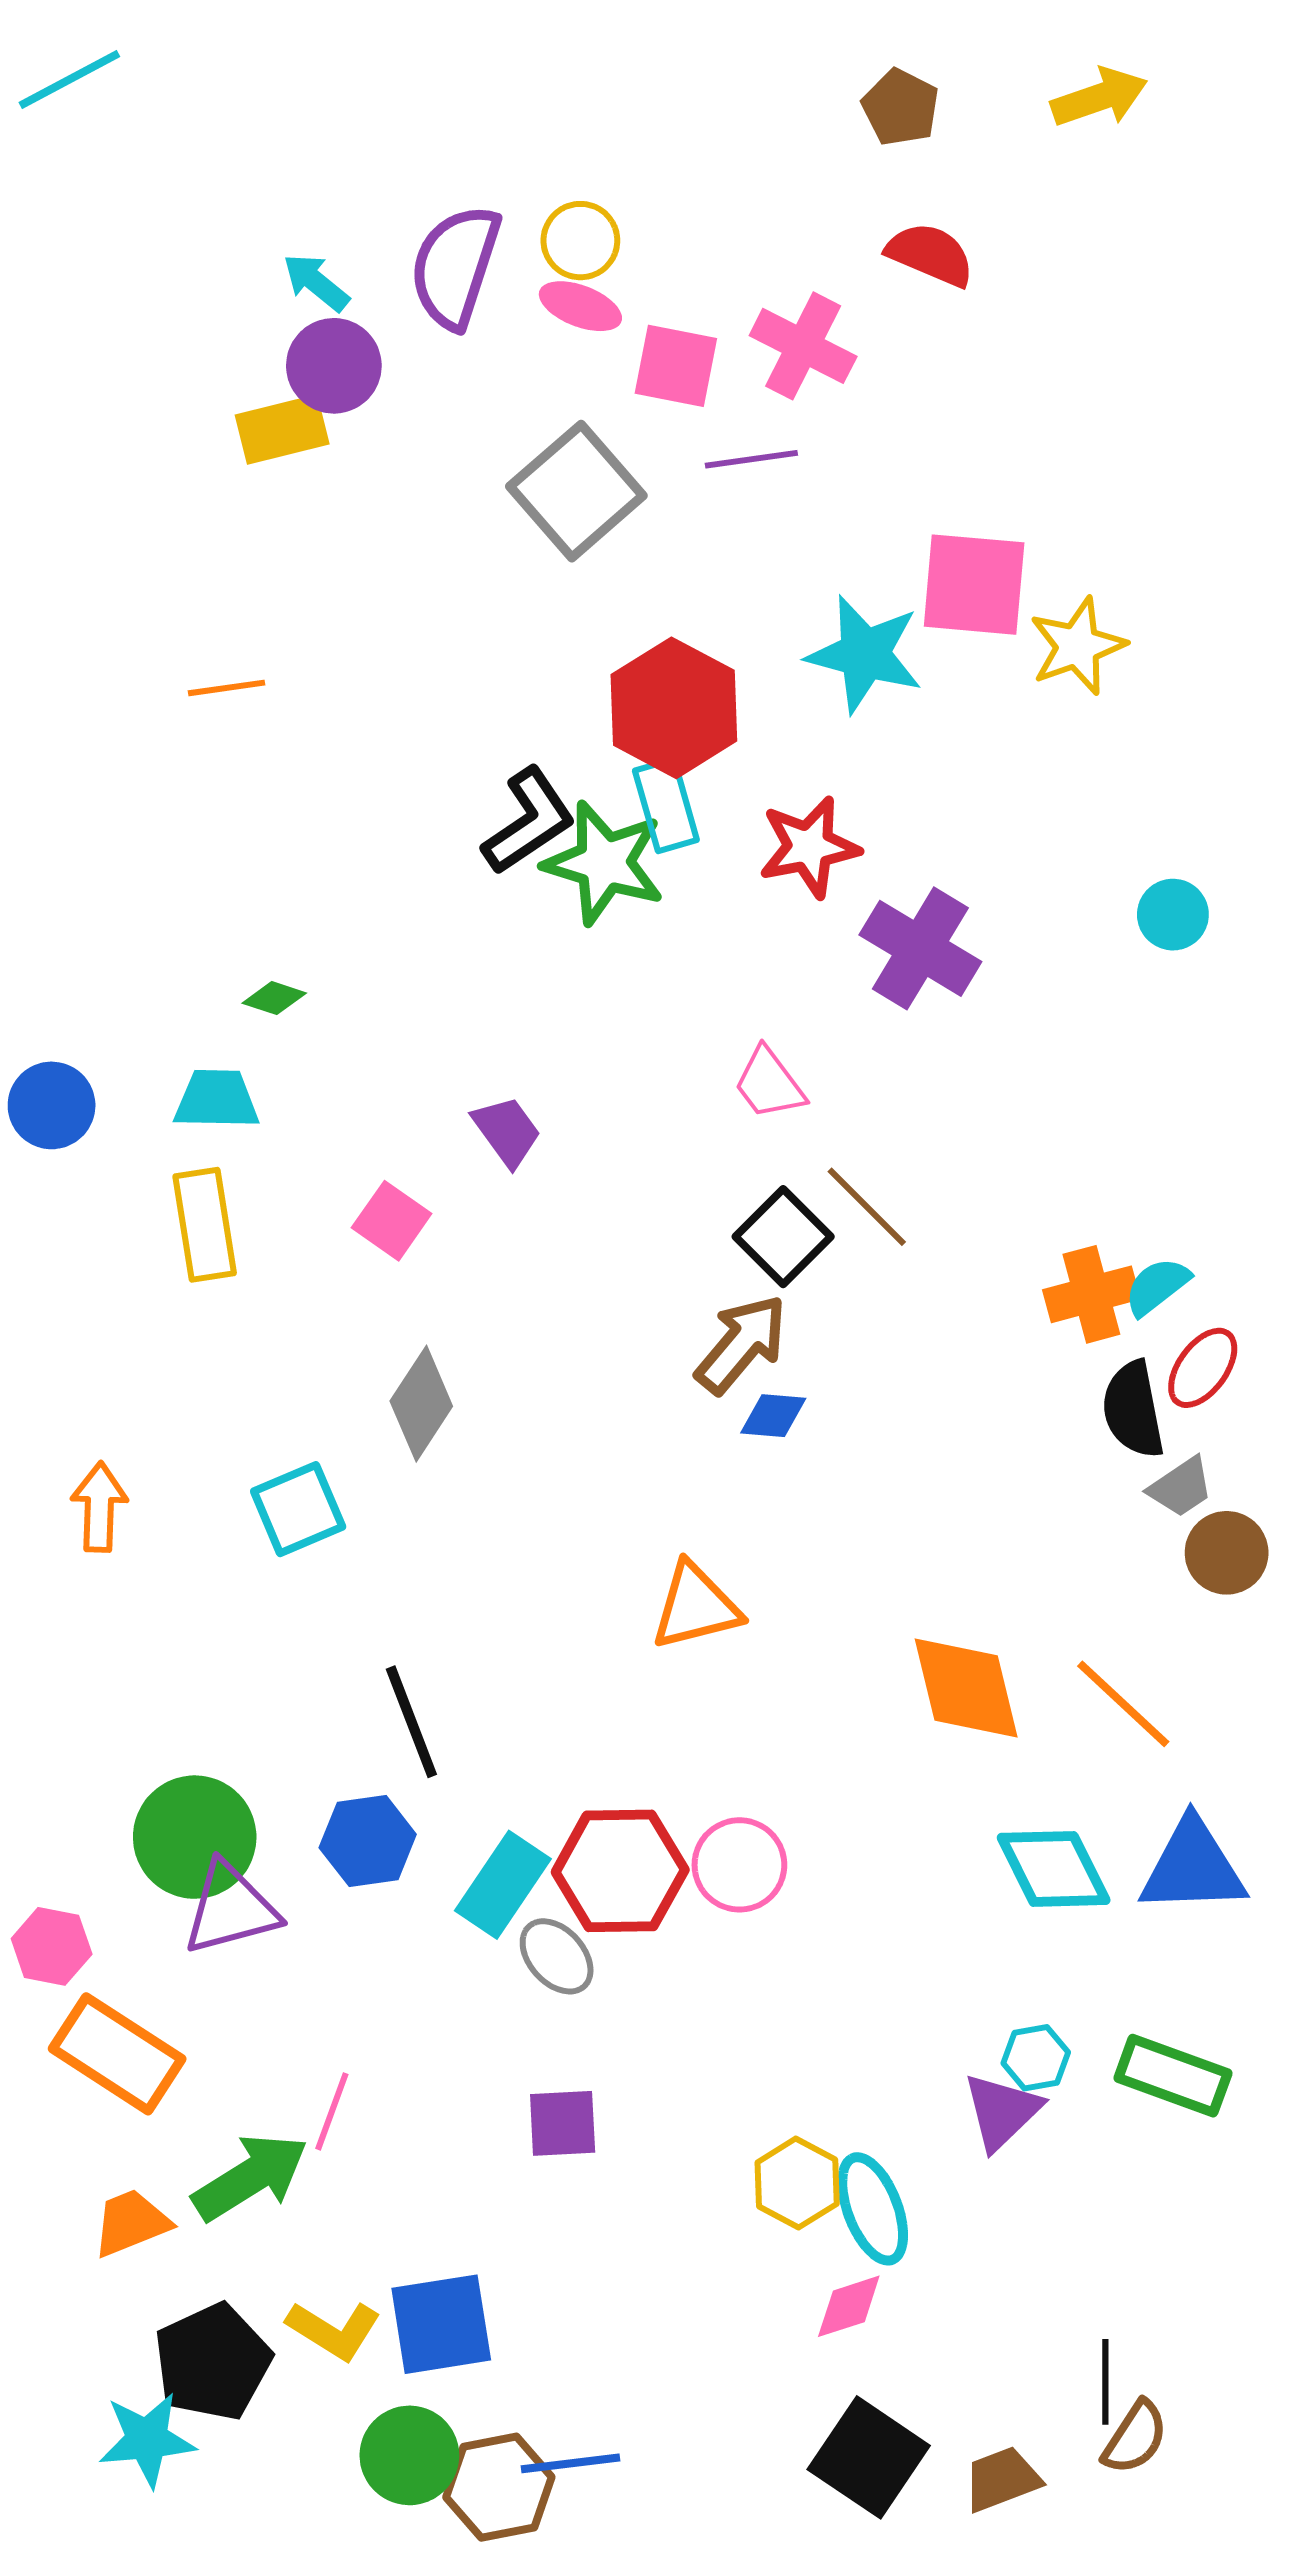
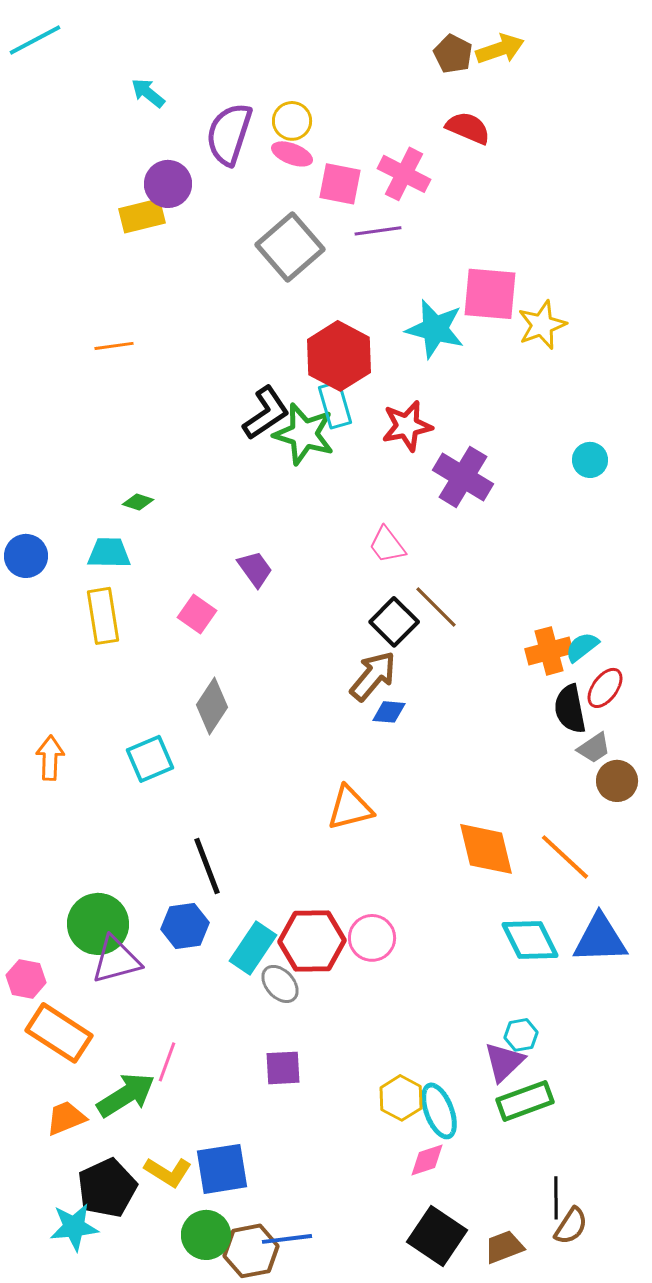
yellow arrow: (1099, 97) -> (500, 49), moved
cyan arrow: (316, 282) -> (148, 93), moved
green rectangle: (1173, 2076) -> (525, 1101), moved, turned -40

